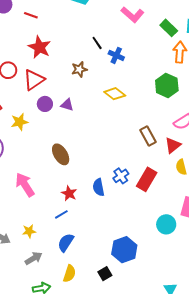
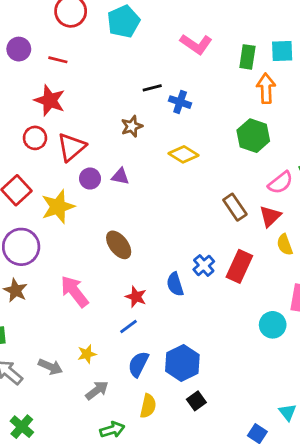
green rectangle: (169, 28) -> (247, 57), turned 60
black line: (97, 43) -> (152, 88), turned -64
red star: (40, 47) -> (50, 100), moved
yellow star: (20, 122) -> (58, 207), size x1.4
blue hexagon: (124, 250) -> (182, 363), moved

